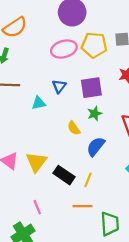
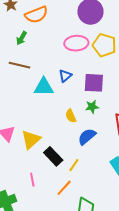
cyan triangle: (39, 103) -> (44, 87), size x1.5
orange line: (82, 206) -> (64, 188), turned -60
pink line: (37, 207) -> (32, 180), moved

